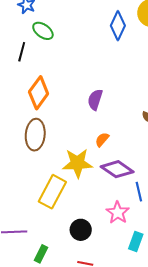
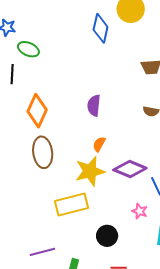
orange semicircle: (102, 140) -> (99, 144), moved
yellow rectangle: (52, 192) -> (71, 204), turned 60
pink star: (118, 213) -> (140, 211), size x0.7

